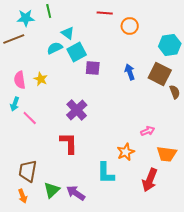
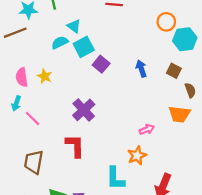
orange circle: (130, 26) -> (166, 22), moved
purple square: (93, 68) -> (101, 64), turned 35
brown square: (160, 74) -> (174, 71), size x0.6
pink arrow: (148, 131) -> (147, 129), moved
orange trapezoid: (167, 154) -> (179, 114), moved
brown trapezoid: (28, 171) -> (34, 162), moved

